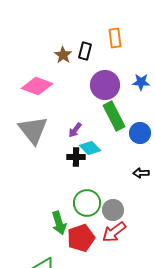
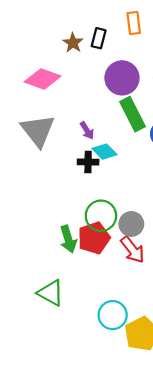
purple arrow: (75, 130) -> (87, 130), turned -70
red arrow: (114, 232) -> (133, 250), turned -90
red pentagon: (81, 238) -> (94, 238), moved

